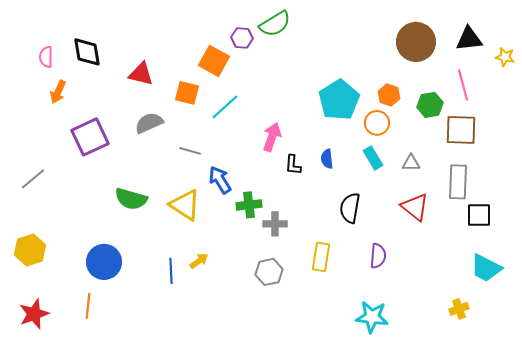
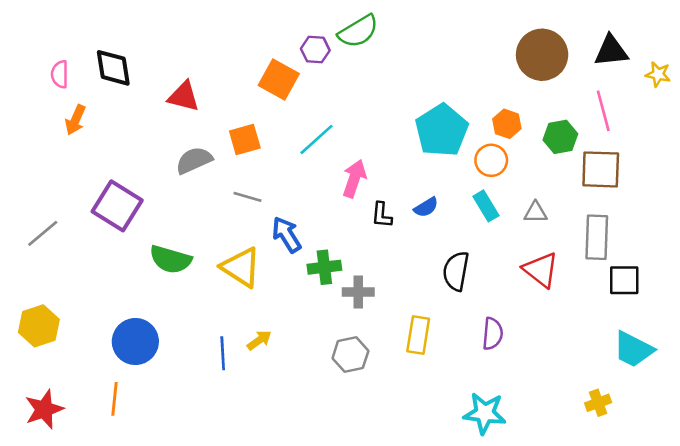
orange square: (187, 93) -> (245, 139), moved, turned -30
cyan line: (225, 107) -> (317, 139), moved
purple square: (90, 137) -> (117, 206), moved, turned -33
blue semicircle: (327, 159) -> (426, 207), turned -114

